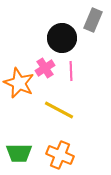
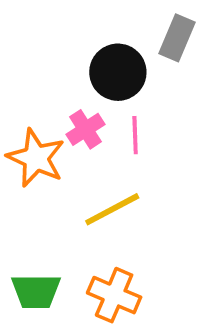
yellow line: (59, 110) -> (112, 209), turned -56

